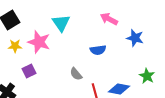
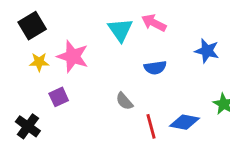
pink arrow: (109, 19) -> (154, 23), moved
cyan triangle: (61, 23) -> (120, 30), moved

